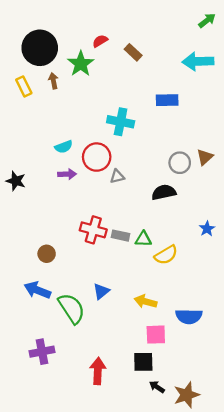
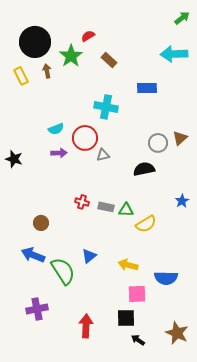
brown rectangle: (133, 52) -> (109, 60), moved
red cross: (93, 230) -> (82, 202), size x0.6
brown star: (187, 395) -> (177, 333), moved, turned -30

